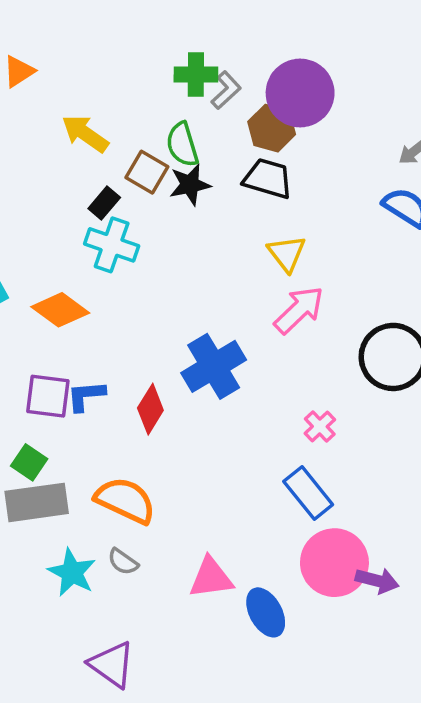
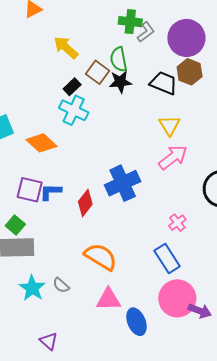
brown hexagon: (272, 128) -> (190, 72), moved
orange semicircle: (125, 500) -> (101, 257), moved
purple triangle: (112, 664) -> (49, 341), size x0.7

